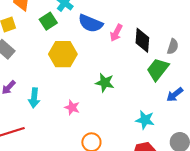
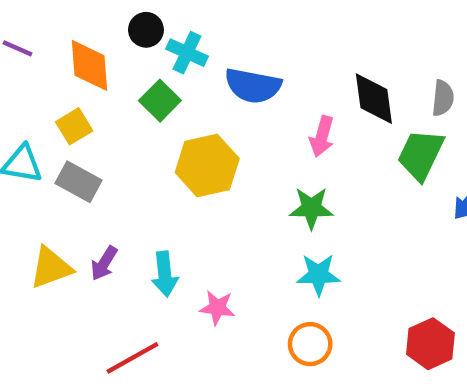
pink arrow: (116, 33) -> (322, 136), moved
pink star: (72, 107) -> (217, 308), moved
cyan star: (145, 120) -> (318, 275), moved

